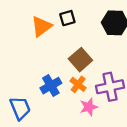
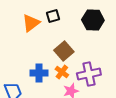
blue cross: (51, 86) -> (39, 73), turned 30

